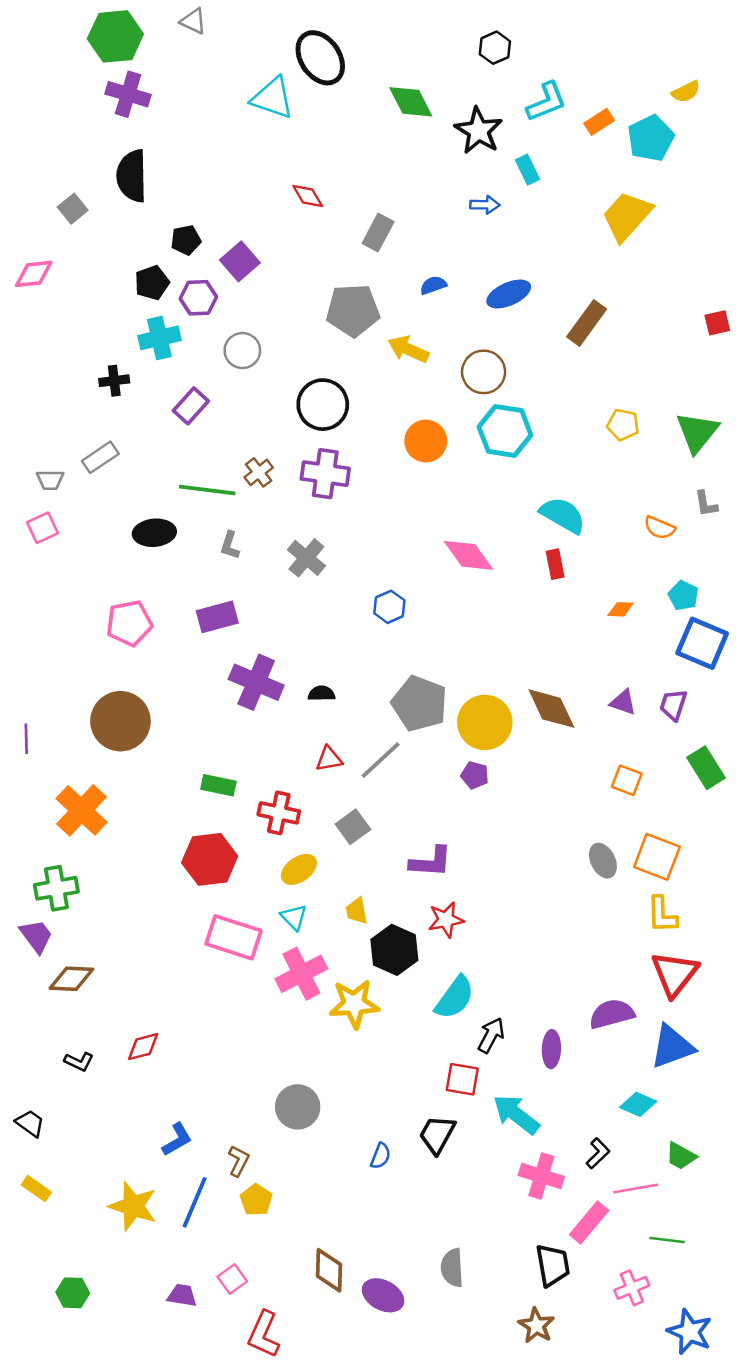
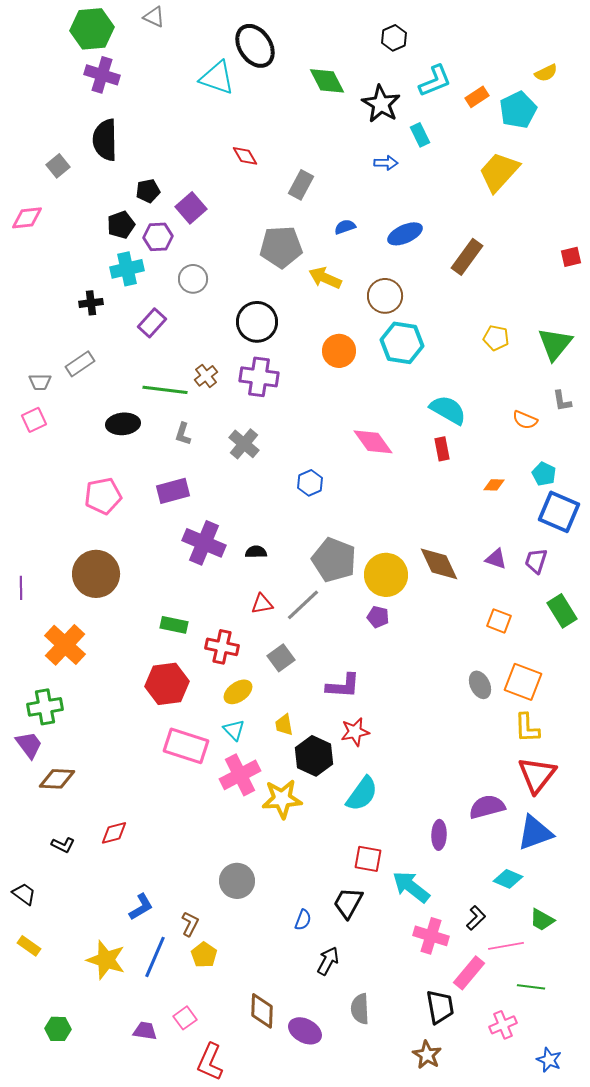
black arrow: (491, 1035) -> (328, 961), moved
blue star: (690, 1332) -> (549, 1060), size x0.7

